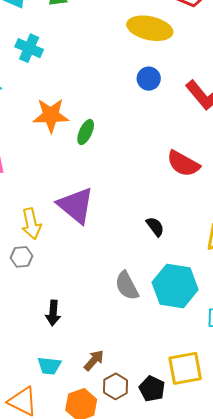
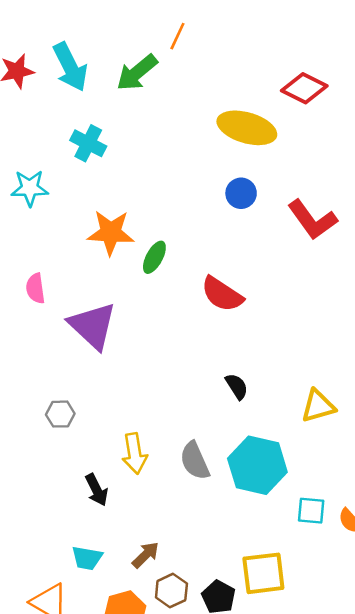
red semicircle: (183, 164) -> (222, 294), moved
purple triangle: (76, 205) -> (93, 326), moved
yellow arrow: (31, 224) -> (134, 453), moved
black arrow: (53, 313) -> (97, 490), turned -35

